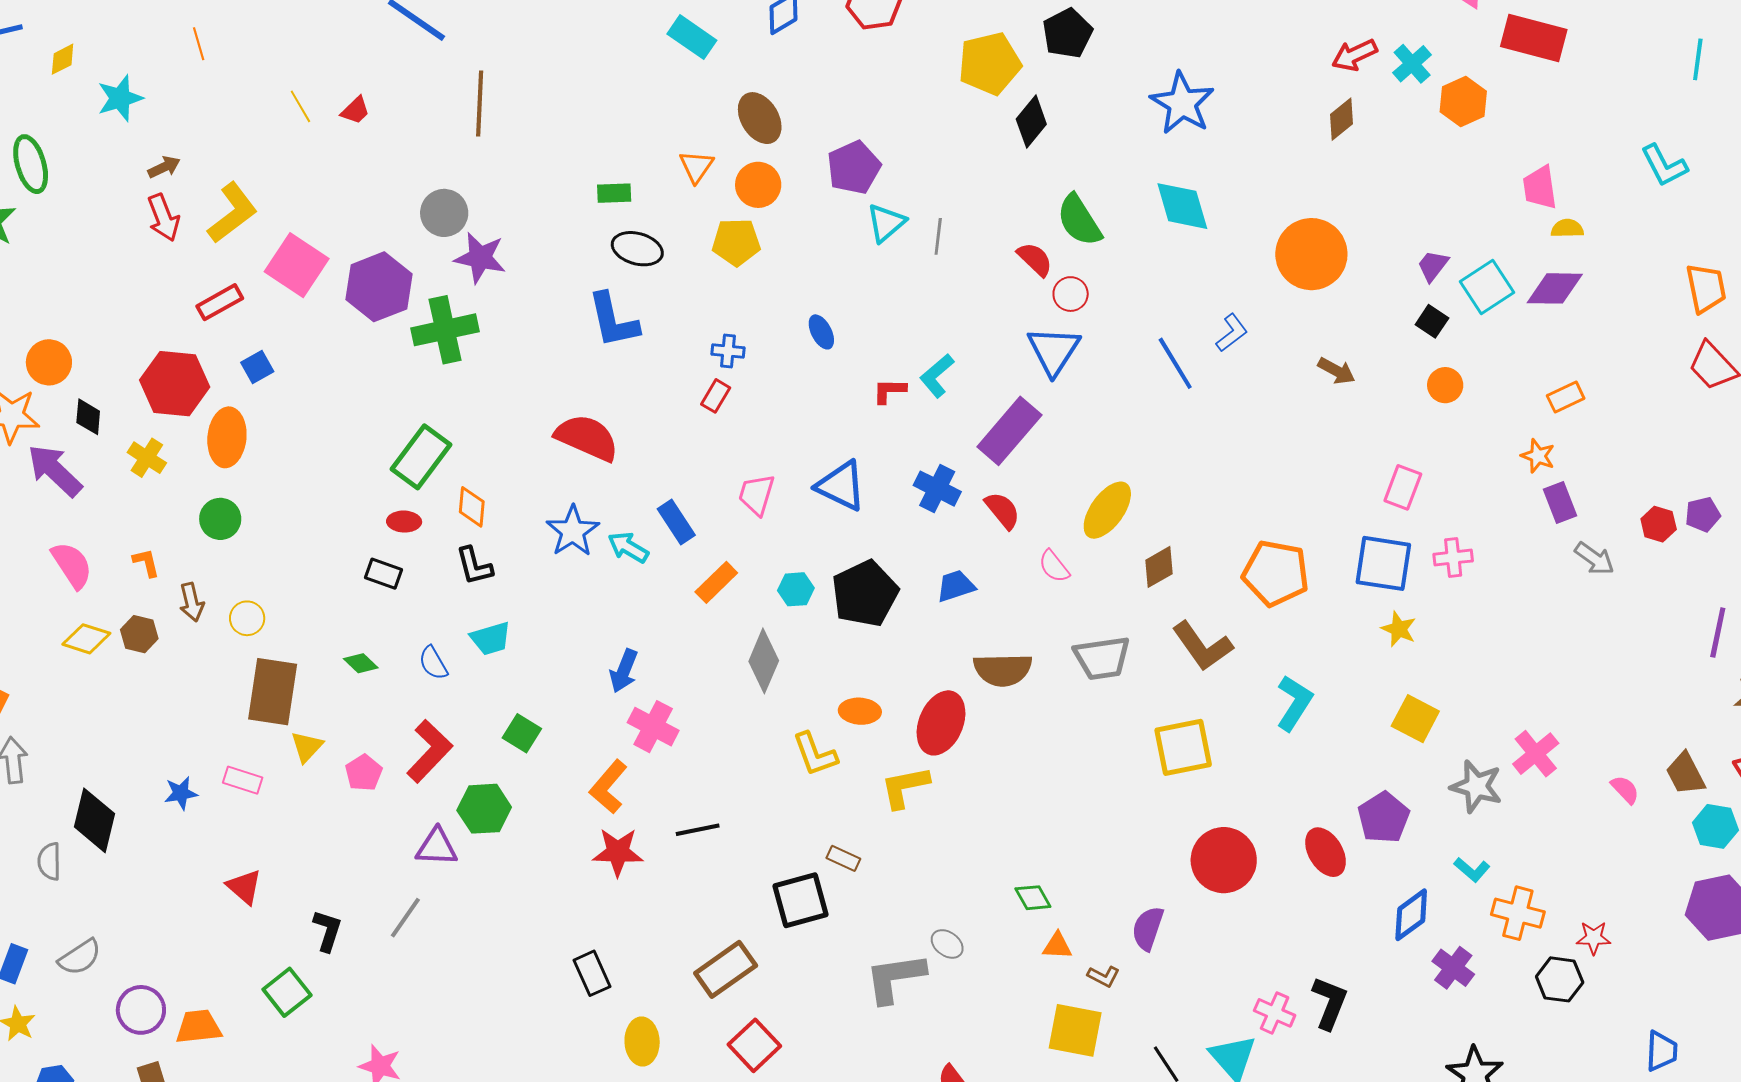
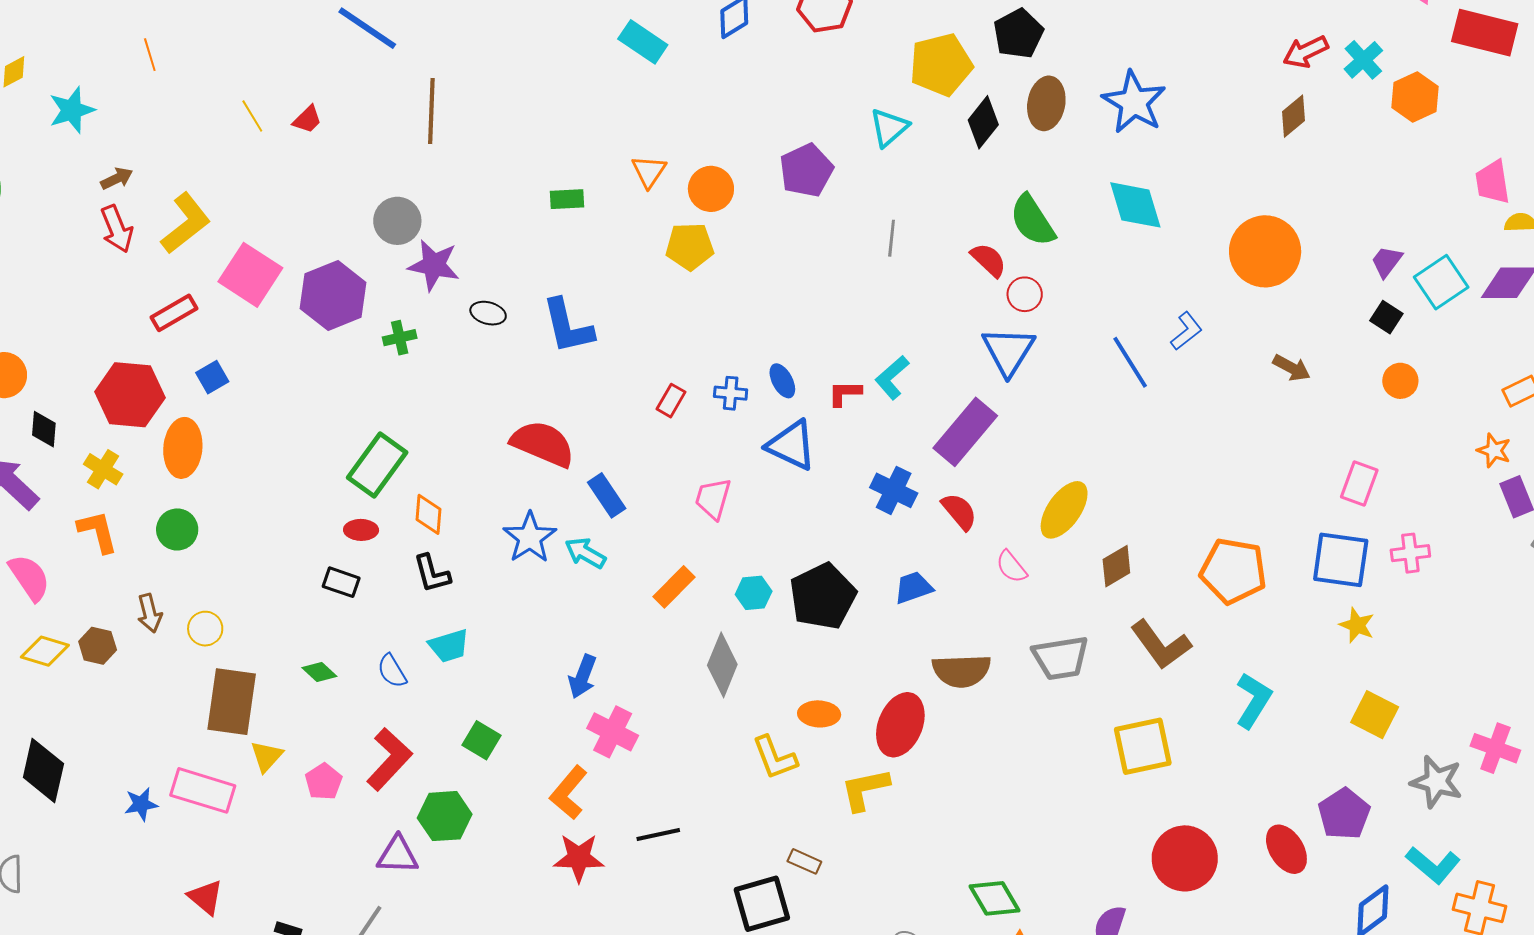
brown ellipse: (760, 118) -> (1046, 103), moved, turned 42
cyan triangle: (886, 223) -> (889, 127), moved
black ellipse: (637, 249) -> (488, 313), moved, size x0.7
green cross: (445, 330) -> (400, 338), size x0.5
blue ellipse: (821, 332) -> (782, 381), moved
blue cross: (728, 351) -> (731, 393), moved
blue triangle: (841, 486) -> (791, 445), moved
blue rectangle: (676, 522) -> (607, 495), moved
orange L-shape: (146, 563) -> (98, 532), moved, size x1.5
pink cross: (1536, 754) -> (1495, 748), turned -30
pink rectangle: (243, 780) -> (203, 790), size x1.6
black diamond: (95, 820) -> (43, 770), moved
cyan L-shape: (1472, 870) -> (1433, 865), size x1.5
green diamond: (1033, 898) -> (994, 898), size x1.4

